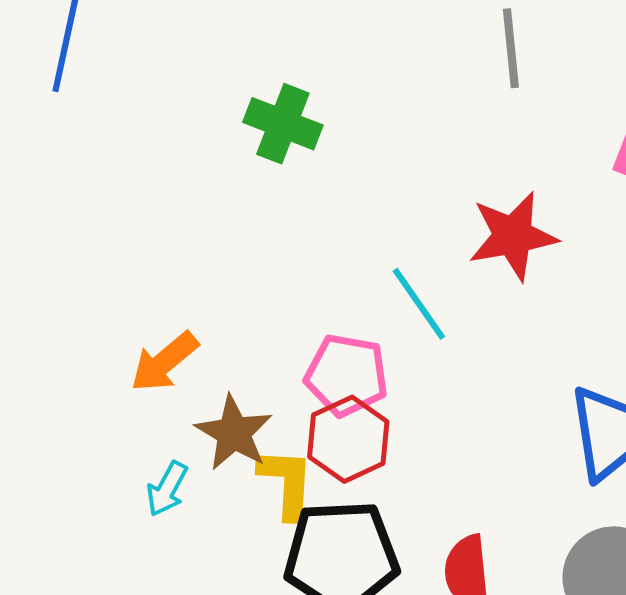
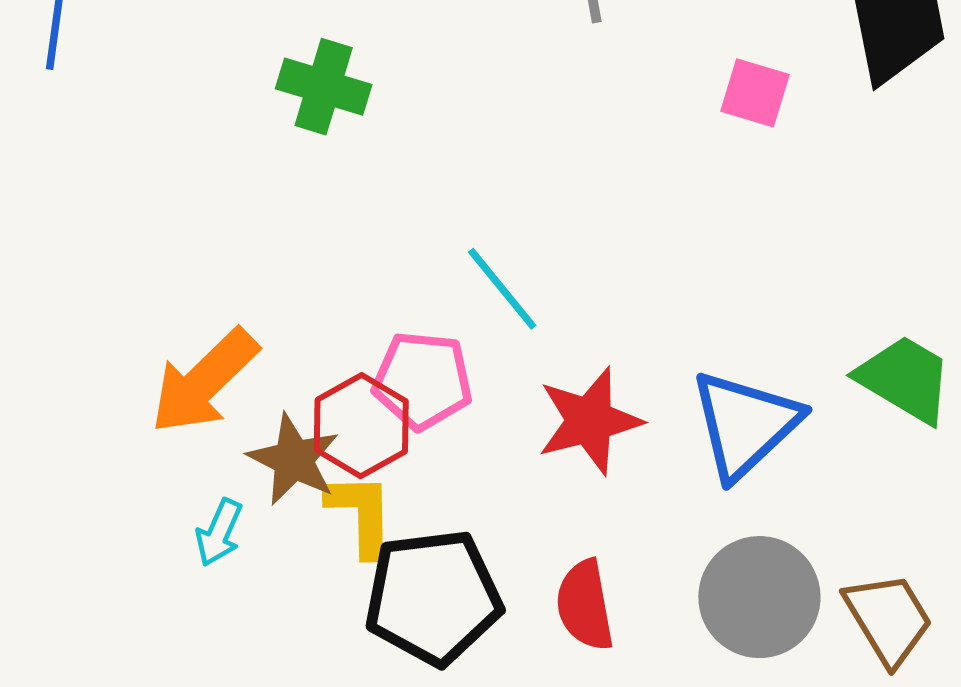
red star: (513, 236) -> (589, 421), moved
orange arrow: (164, 362) -> (204, 381), size x1.4
red hexagon: (348, 439) -> (361, 426), moved

